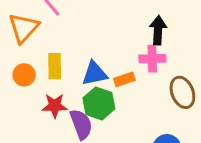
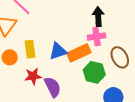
orange rectangle: (124, 79) -> (79, 53), size x1.6
green hexagon: (99, 103) -> (94, 72), moved

